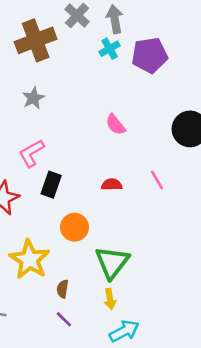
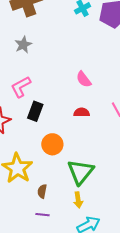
pink semicircle: (115, 125) -> (84, 79), moved
purple line: (64, 319) -> (43, 215), turned -40

